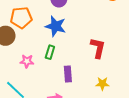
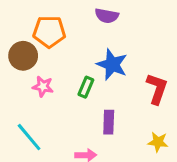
blue star: (56, 26) -> (112, 64), moved
pink star: (27, 61) -> (43, 86), moved

